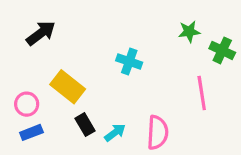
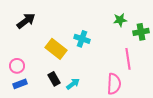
green cross: (222, 50) -> (141, 32), turned -35
yellow rectangle: (68, 87) -> (56, 49), moved
pink semicircle: (158, 132) -> (114, 84), moved

